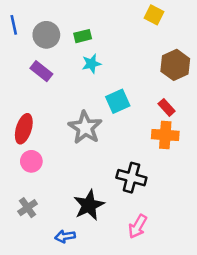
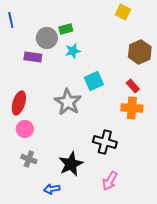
gray circle: (46, 35) -> (47, 38), moved
purple rectangle: (41, 71) -> (33, 57), turned -30
gray cross: (28, 208) -> (29, 159), moved, turned -35

